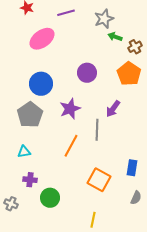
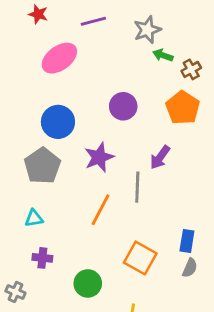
green circle: (50, 198) -> (88, 283), moved
gray semicircle: (136, 198) -> (190, 268), moved

